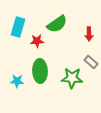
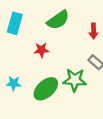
red star: (37, 41) -> (41, 50), moved
green ellipse: (40, 71) -> (46, 89), moved, turned 50

